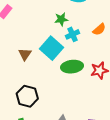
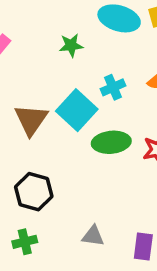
green star: (61, 19) -> (71, 45), moved
brown triangle: (25, 54) -> (31, 120), size x1.5

